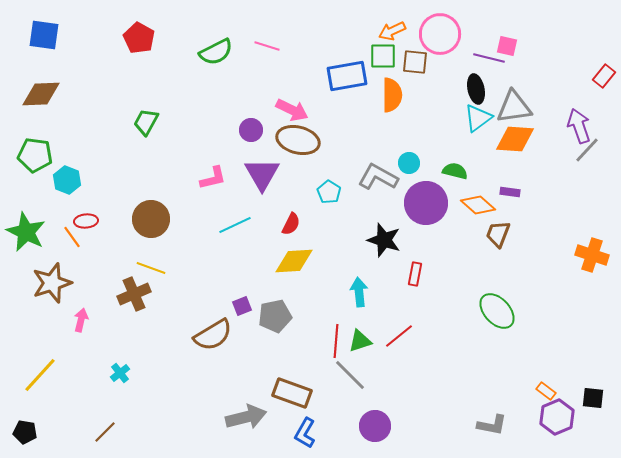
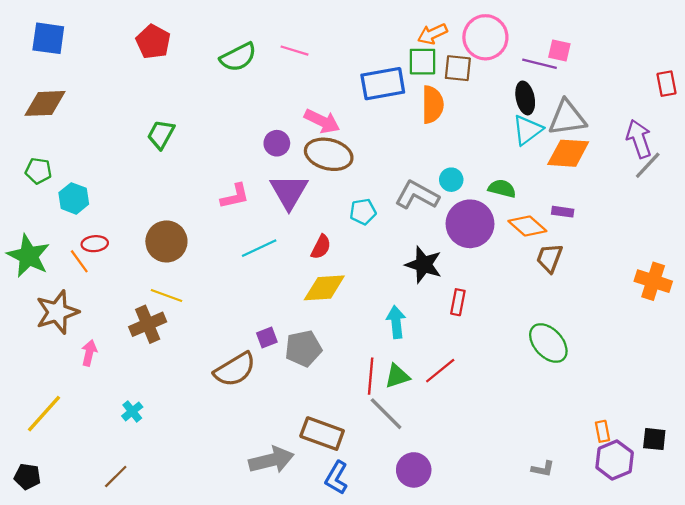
red rectangle: (604, 76) -> (666, 84), turned -50
green pentagon: (35, 155) -> (38, 171), size x0.7
cyan pentagon: (329, 192) -> (363, 212), turned 30
orange rectangle: (546, 391) -> (602, 431), turned 42
gray L-shape: (492, 425) -> (543, 469), size x0.7

